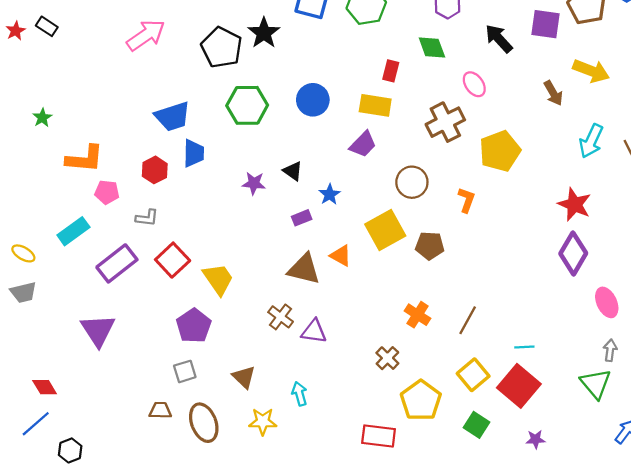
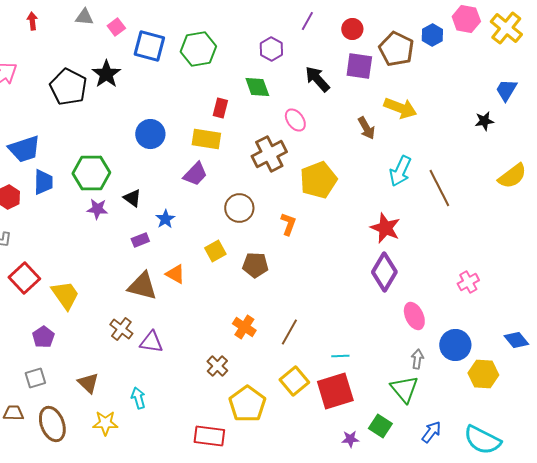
green hexagon: (247, 105) -> (91, 173), moved
yellow square: (385, 230) -> (215, 251), size x0.6
purple pentagon: (194, 326) -> (43, 337), size x0.7
red square: (519, 386) -> (335, 391), turned 33
green square: (476, 425) -> (380, 426), moved

